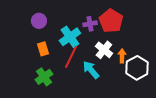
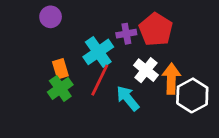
purple circle: (39, 21) -> (51, 17), moved
orange arrow: (122, 56) -> (171, 79), size x1.5
green cross: (44, 77) -> (60, 88), moved

